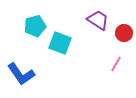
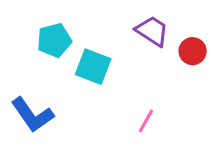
pink line: (116, 64) -> (146, 121), moved

